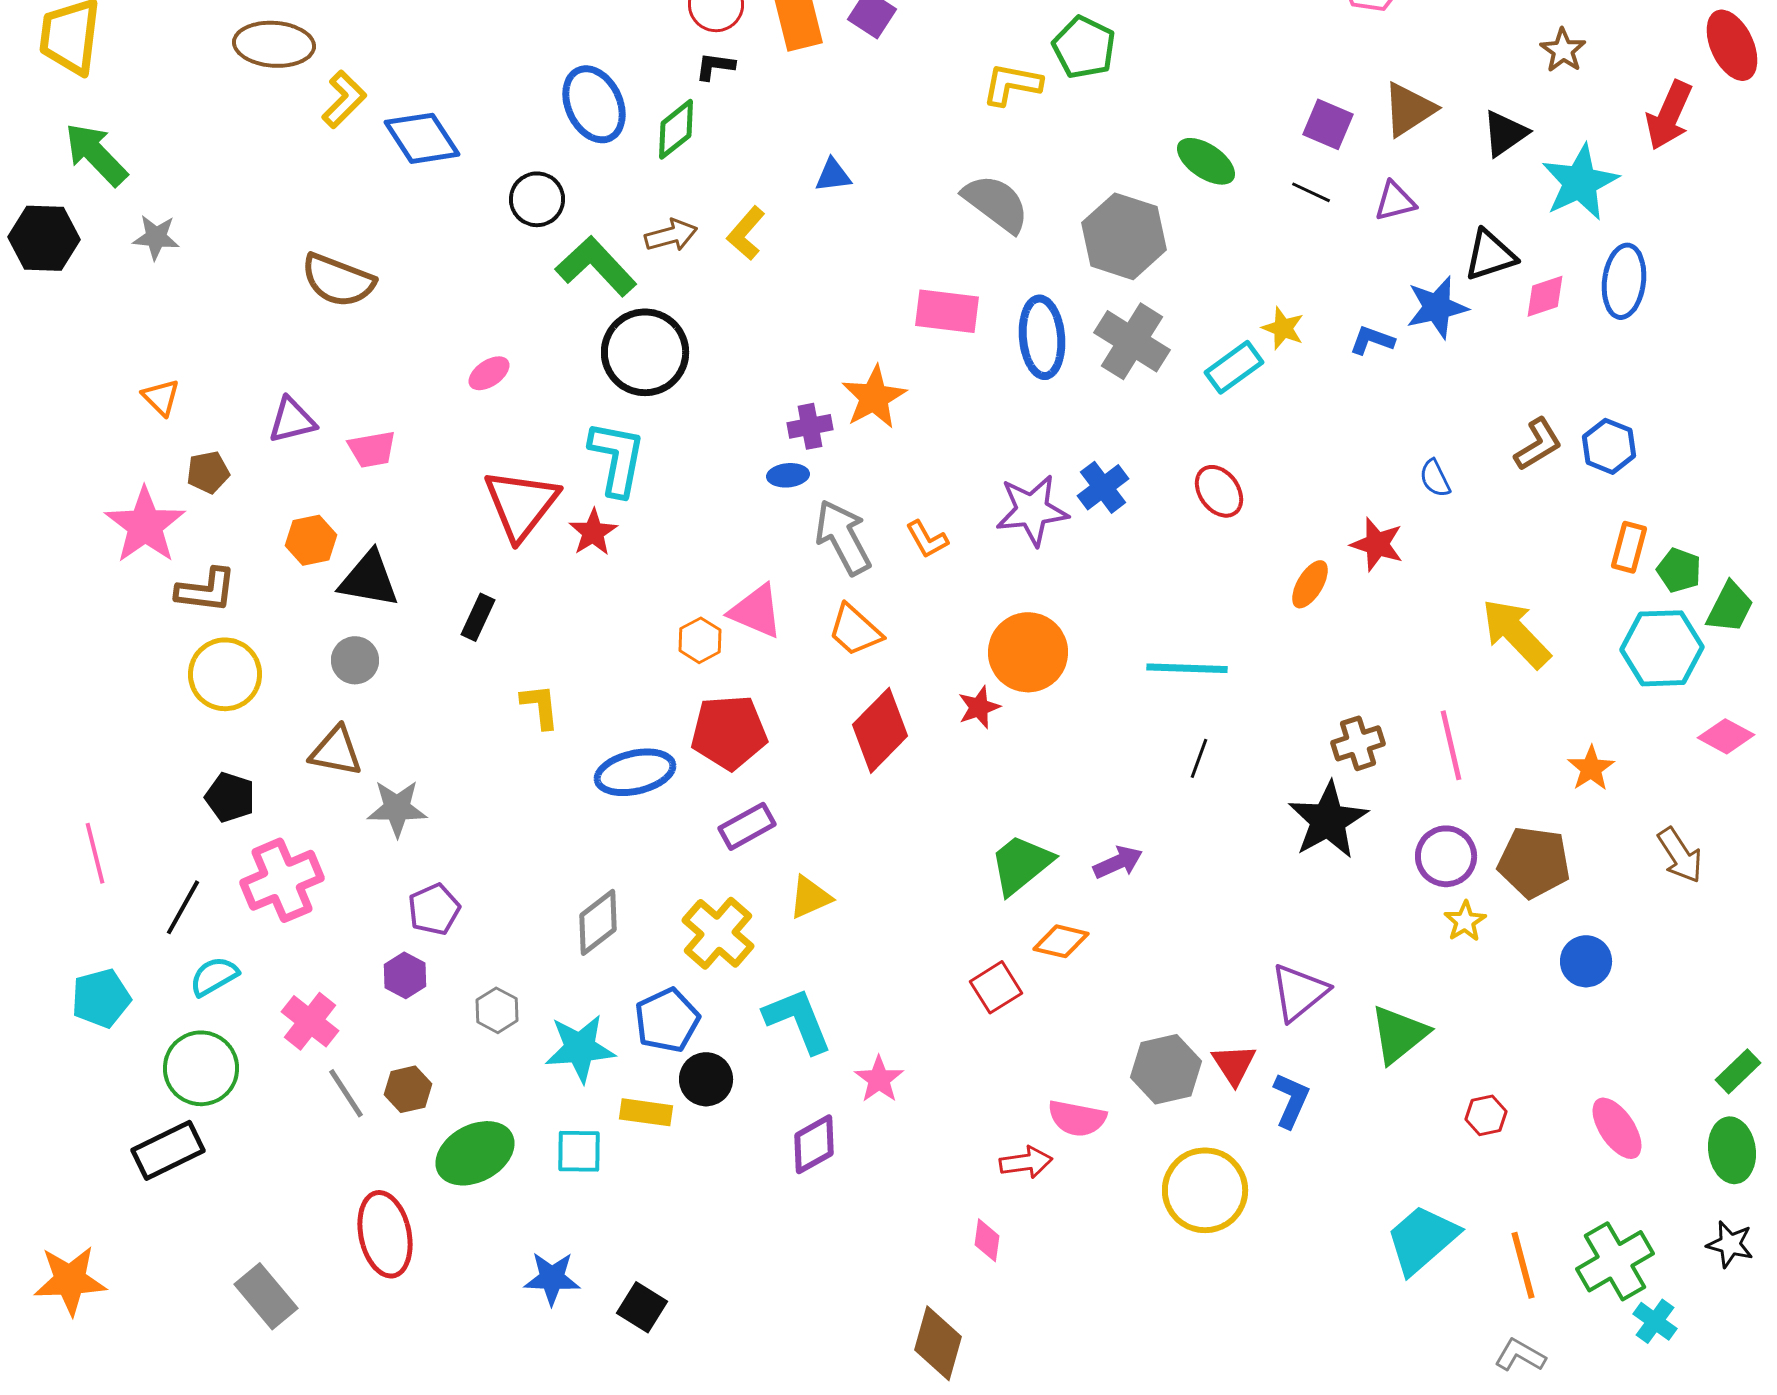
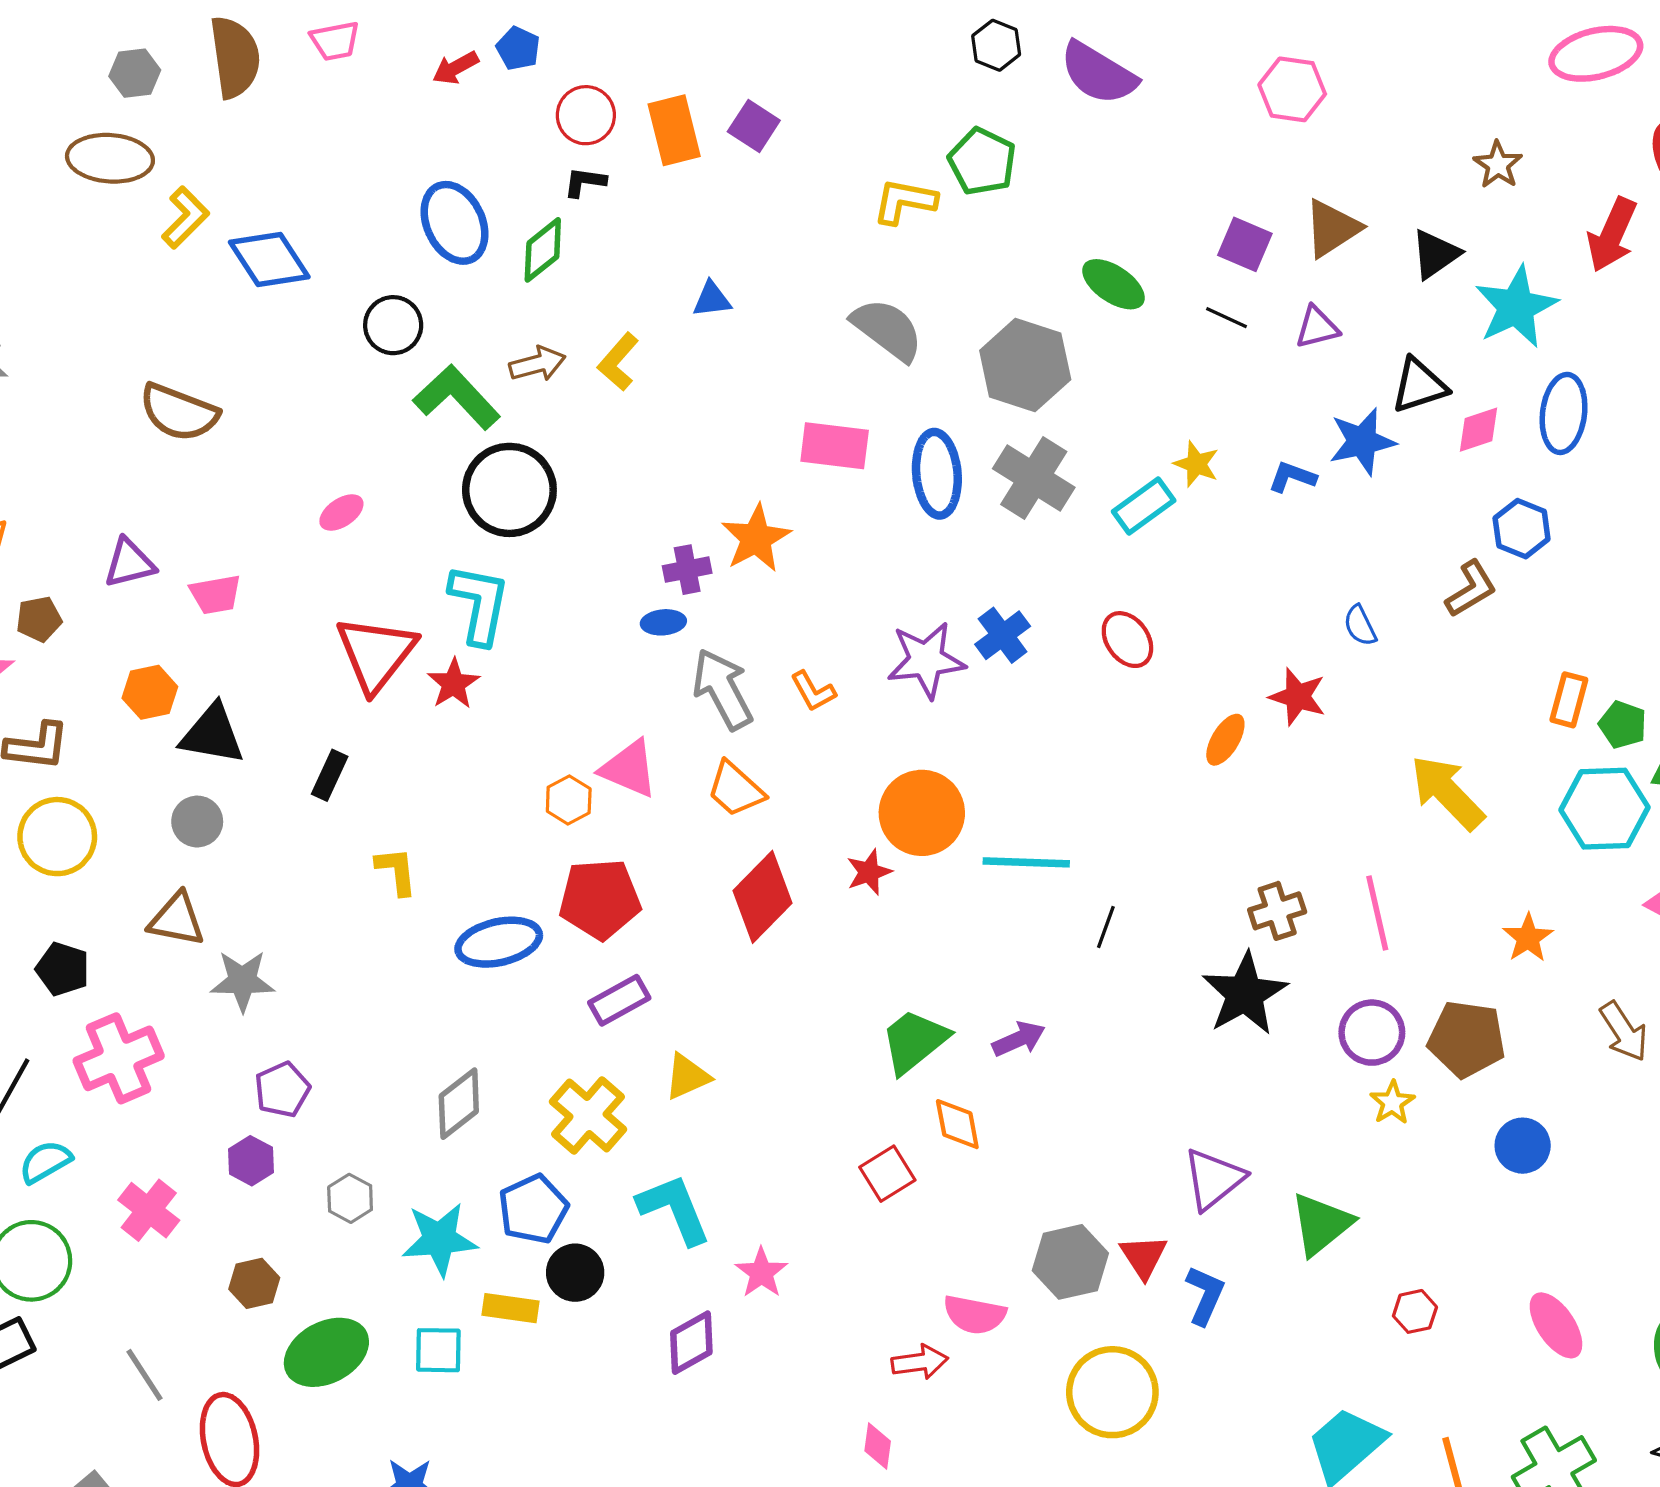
blue hexagon: (1609, 446) -> (1522, 529), moved
cyan line: (1187, 668) -> (1026, 862), moved
orange diamond: (1061, 941) -> (957, 1124), turned 66
gray line: (346, 1093) -> (144, 1375), moved

